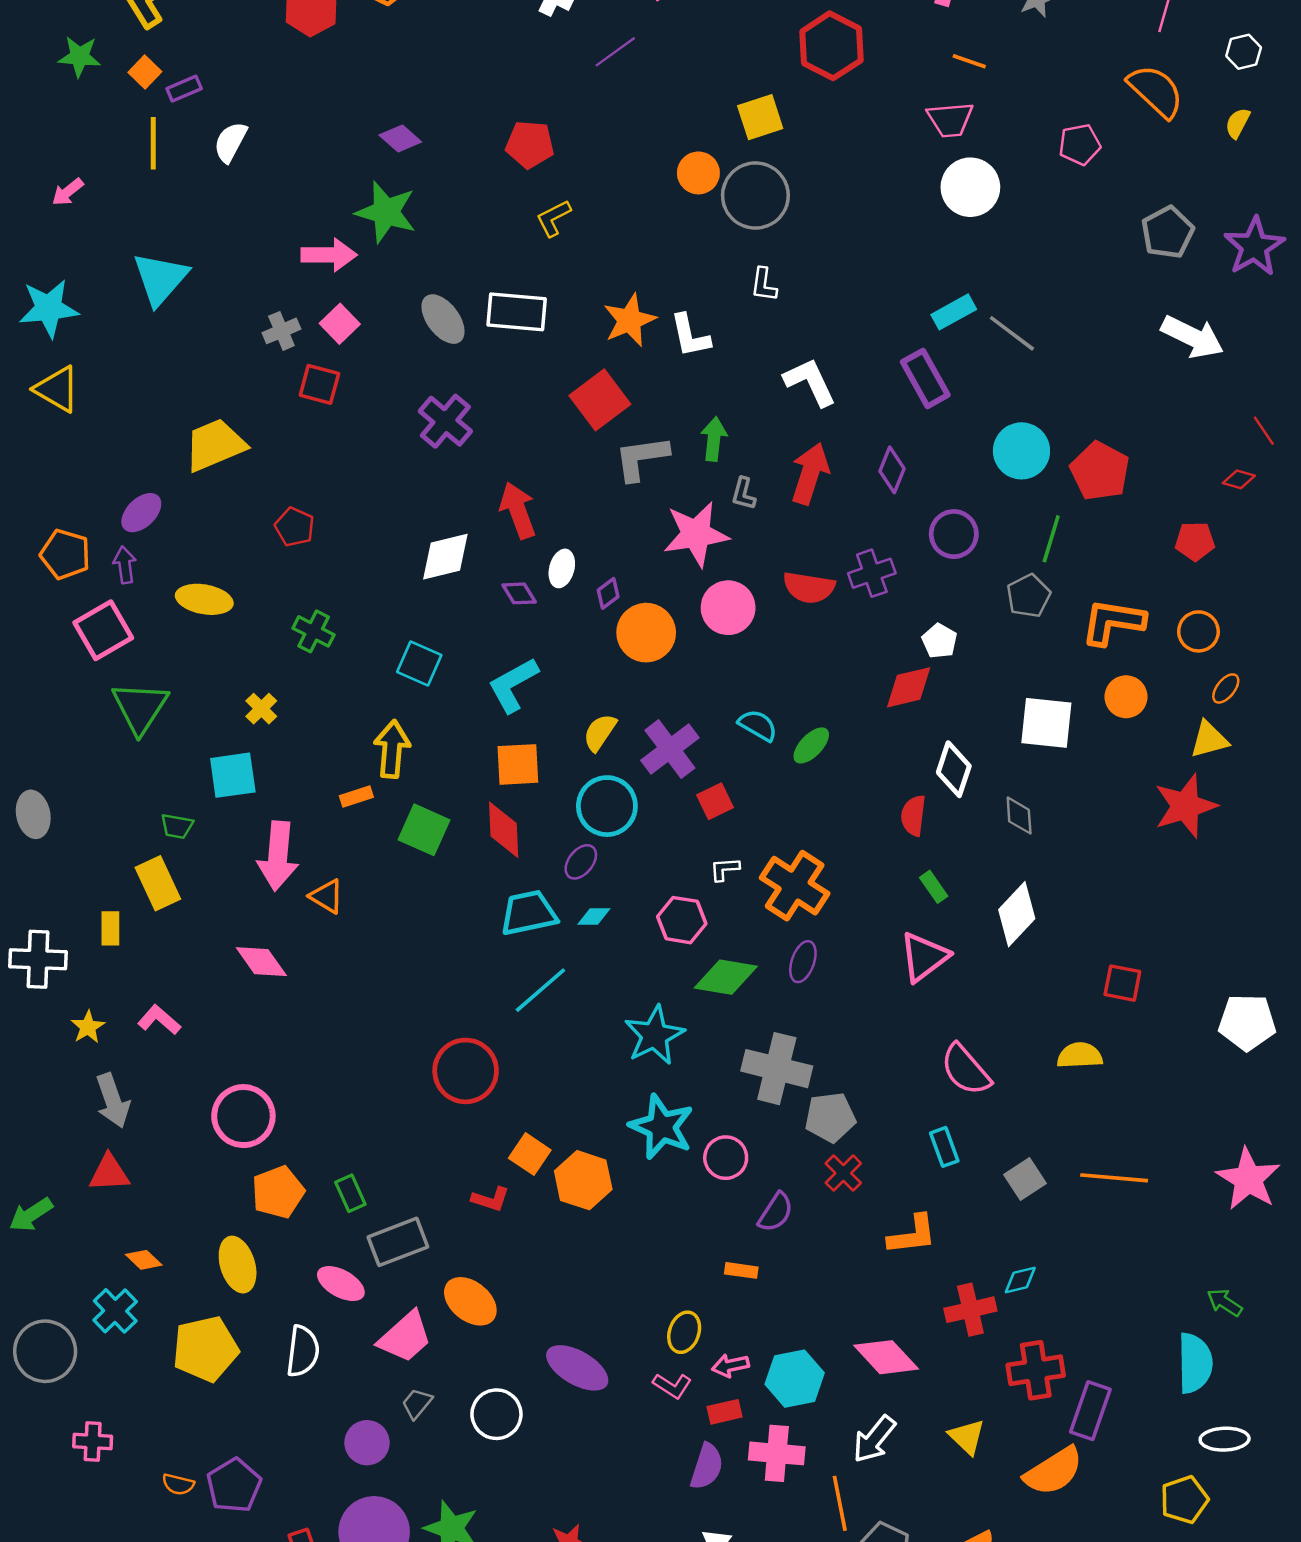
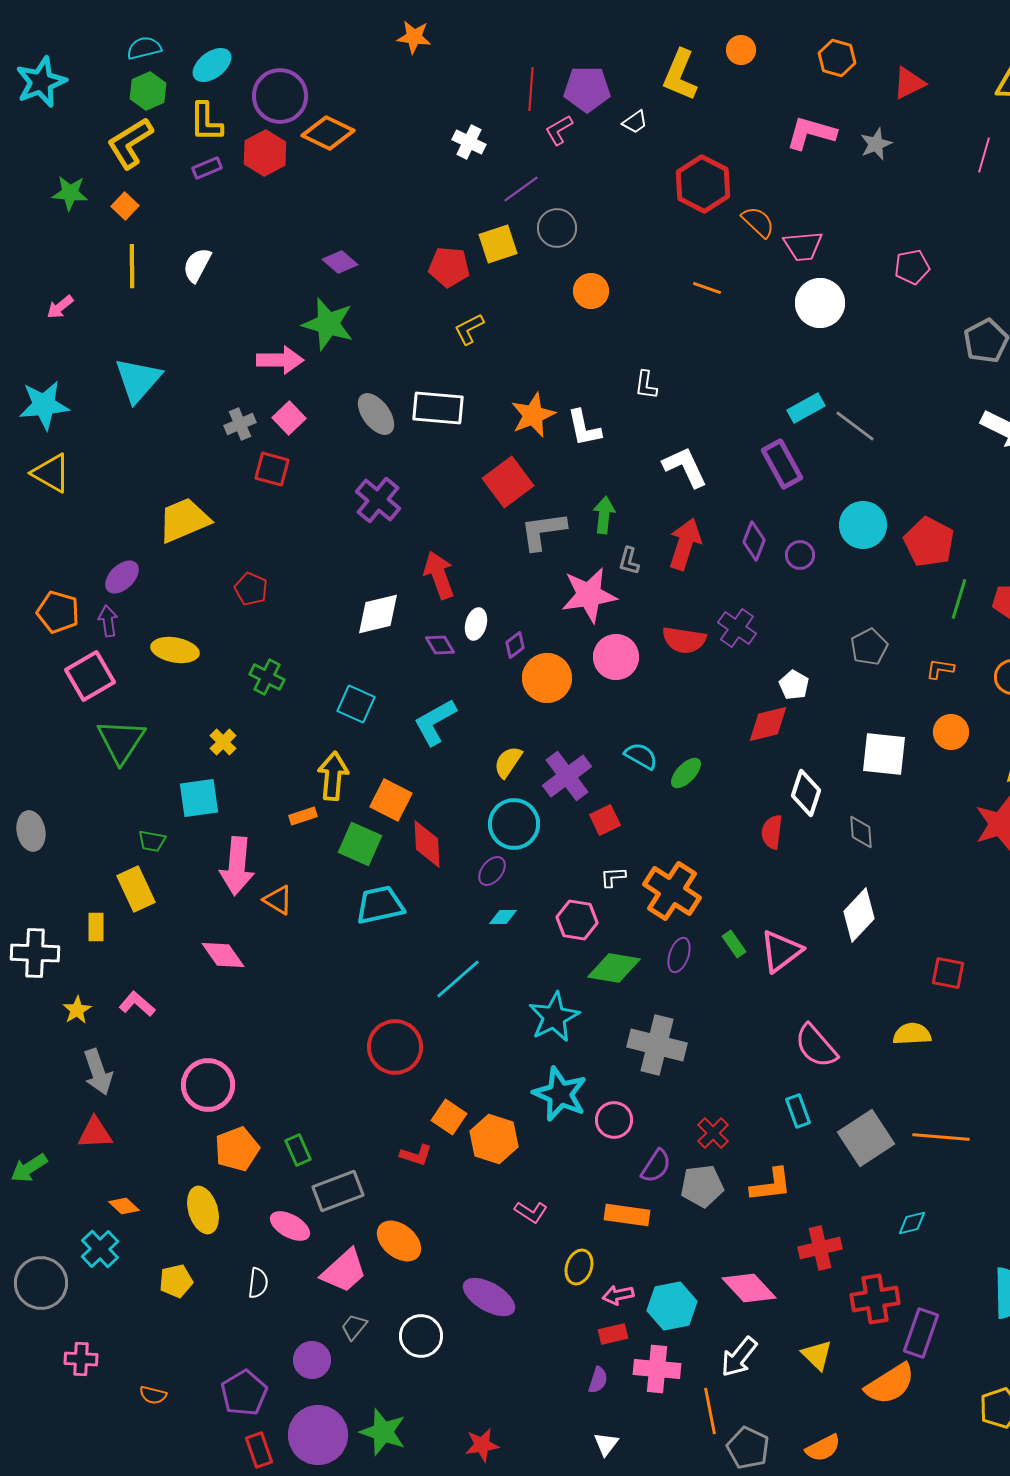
orange line: (969, 61) -> (707, 288), moved
purple rectangle: (184, 89) -> (207, 168), moved
orange semicircle: (1156, 91) -> (758, 222), moved, size x0.7
yellow square: (760, 117) -> (498, 244), moved
gray circle: (755, 196) -> (557, 228), moved, size x0.7
purple circle: (954, 534) -> (800, 555), moved, size x0.7
green line: (1051, 539) -> (959, 599), moved
purple cross: (872, 573) -> (737, 628), turned -36
orange L-shape: (1113, 622) -> (940, 669), size x0.5
orange square: (518, 764) -> (391, 800), moved, turned 30
green rectangle: (934, 887) -> (734, 944), moved
cyan trapezoid: (529, 913) -> (380, 905), moved
gray pentagon: (830, 1117) -> (702, 1186), moved
gray square: (1025, 1179) -> (866, 1138), size x1.6
orange rectangle: (741, 1270) -> (627, 1215), size x1.6
cyan diamond: (1020, 1280) -> (912, 1223), moved
yellow pentagon: (205, 1349) -> (176, 1281), size x0.6
white semicircle: (303, 1351) -> (258, 1283), size x0.7
pink L-shape: (672, 1386) -> (531, 1212), moved
purple semicircle: (707, 1466) -> (598, 1380), size x0.7
purple pentagon: (234, 1485) -> (244, 1393), moved

